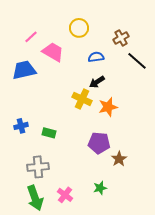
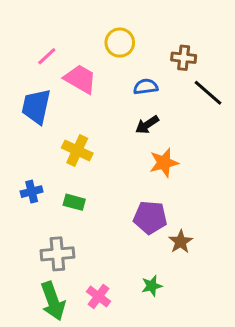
brown cross: (121, 38) -> (184, 58), turned 35
blue trapezoid: (24, 70) -> (36, 106), turned -65
yellow cross: (82, 99) -> (77, 151), moved

